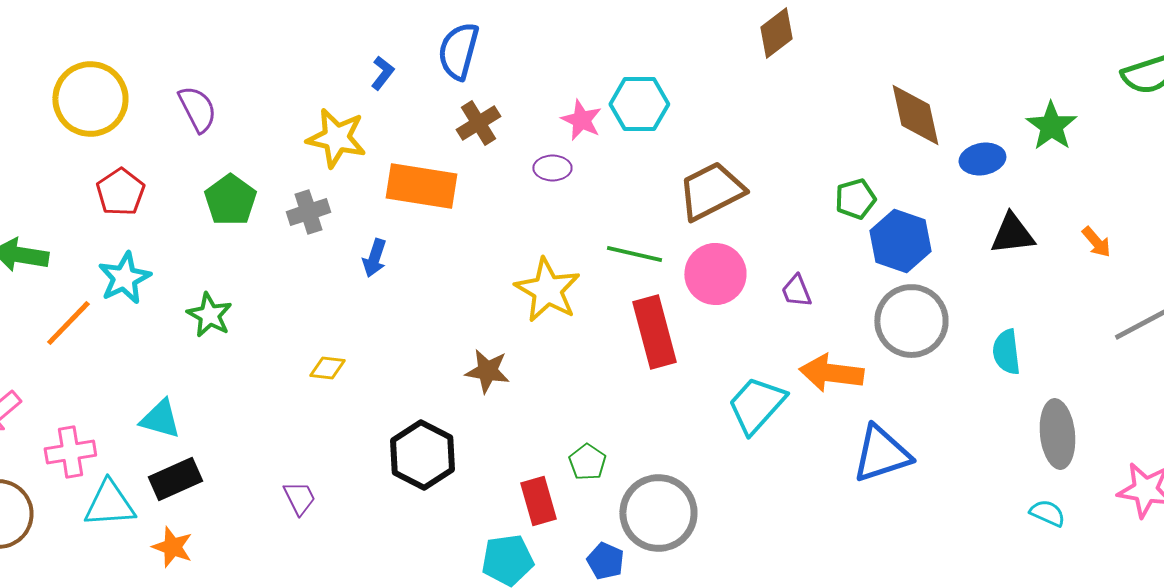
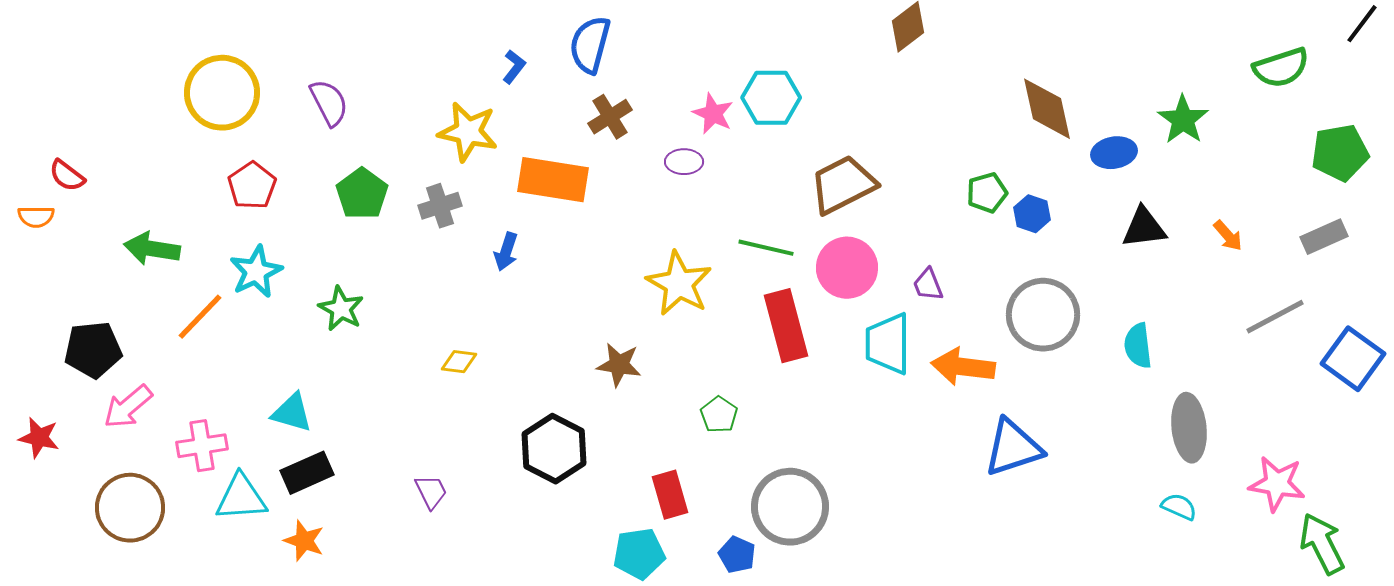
blue hexagon: (900, 241) -> (1032, 214), moved, size x0.6
cyan trapezoid: (756, 405) -> (888, 344), moved, turned -42
green pentagon: (587, 462) -> (719, 415), moved

